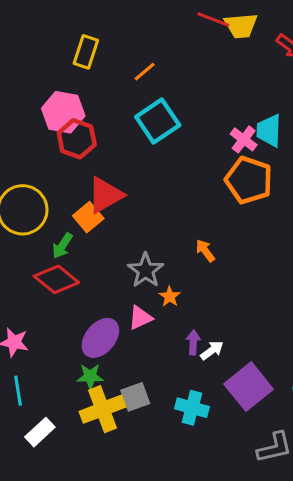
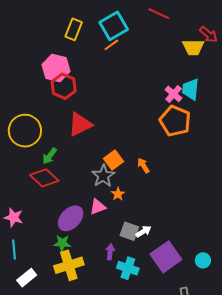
yellow trapezoid: (241, 26) -> (193, 47), moved
cyan square: (158, 121) -> (114, 26), moved
orange square: (88, 217) -> (114, 160), moved
purple arrow: (193, 342) -> (110, 252), moved
gray square: (135, 397) -> (129, 231), moved, turned 36

